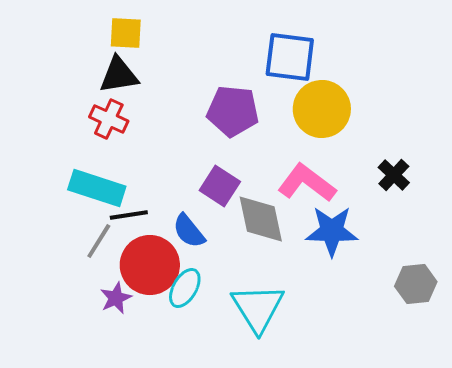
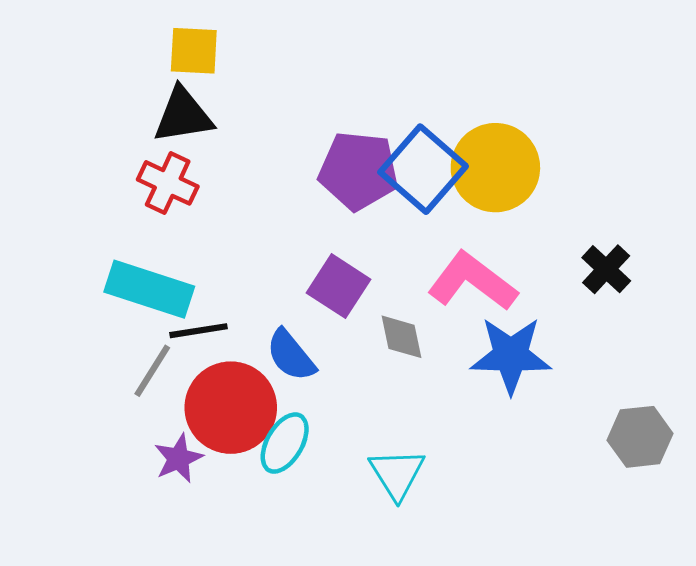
blue square: (290, 57) -> (423, 169), moved, turned 34
gray diamond: (261, 219) -> (402, 337), size x0.6
cyan triangle: (258, 308) -> (397, 474), size x0.7

